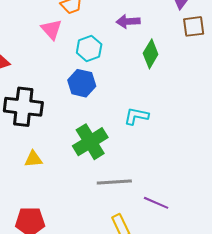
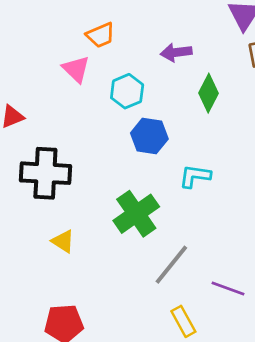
blue hexagon: (82, 83) -> (149, 136), moved
yellow triangle: (33, 159) -> (63, 241), turned 42
gray line: (114, 182) -> (171, 265), turned -44

